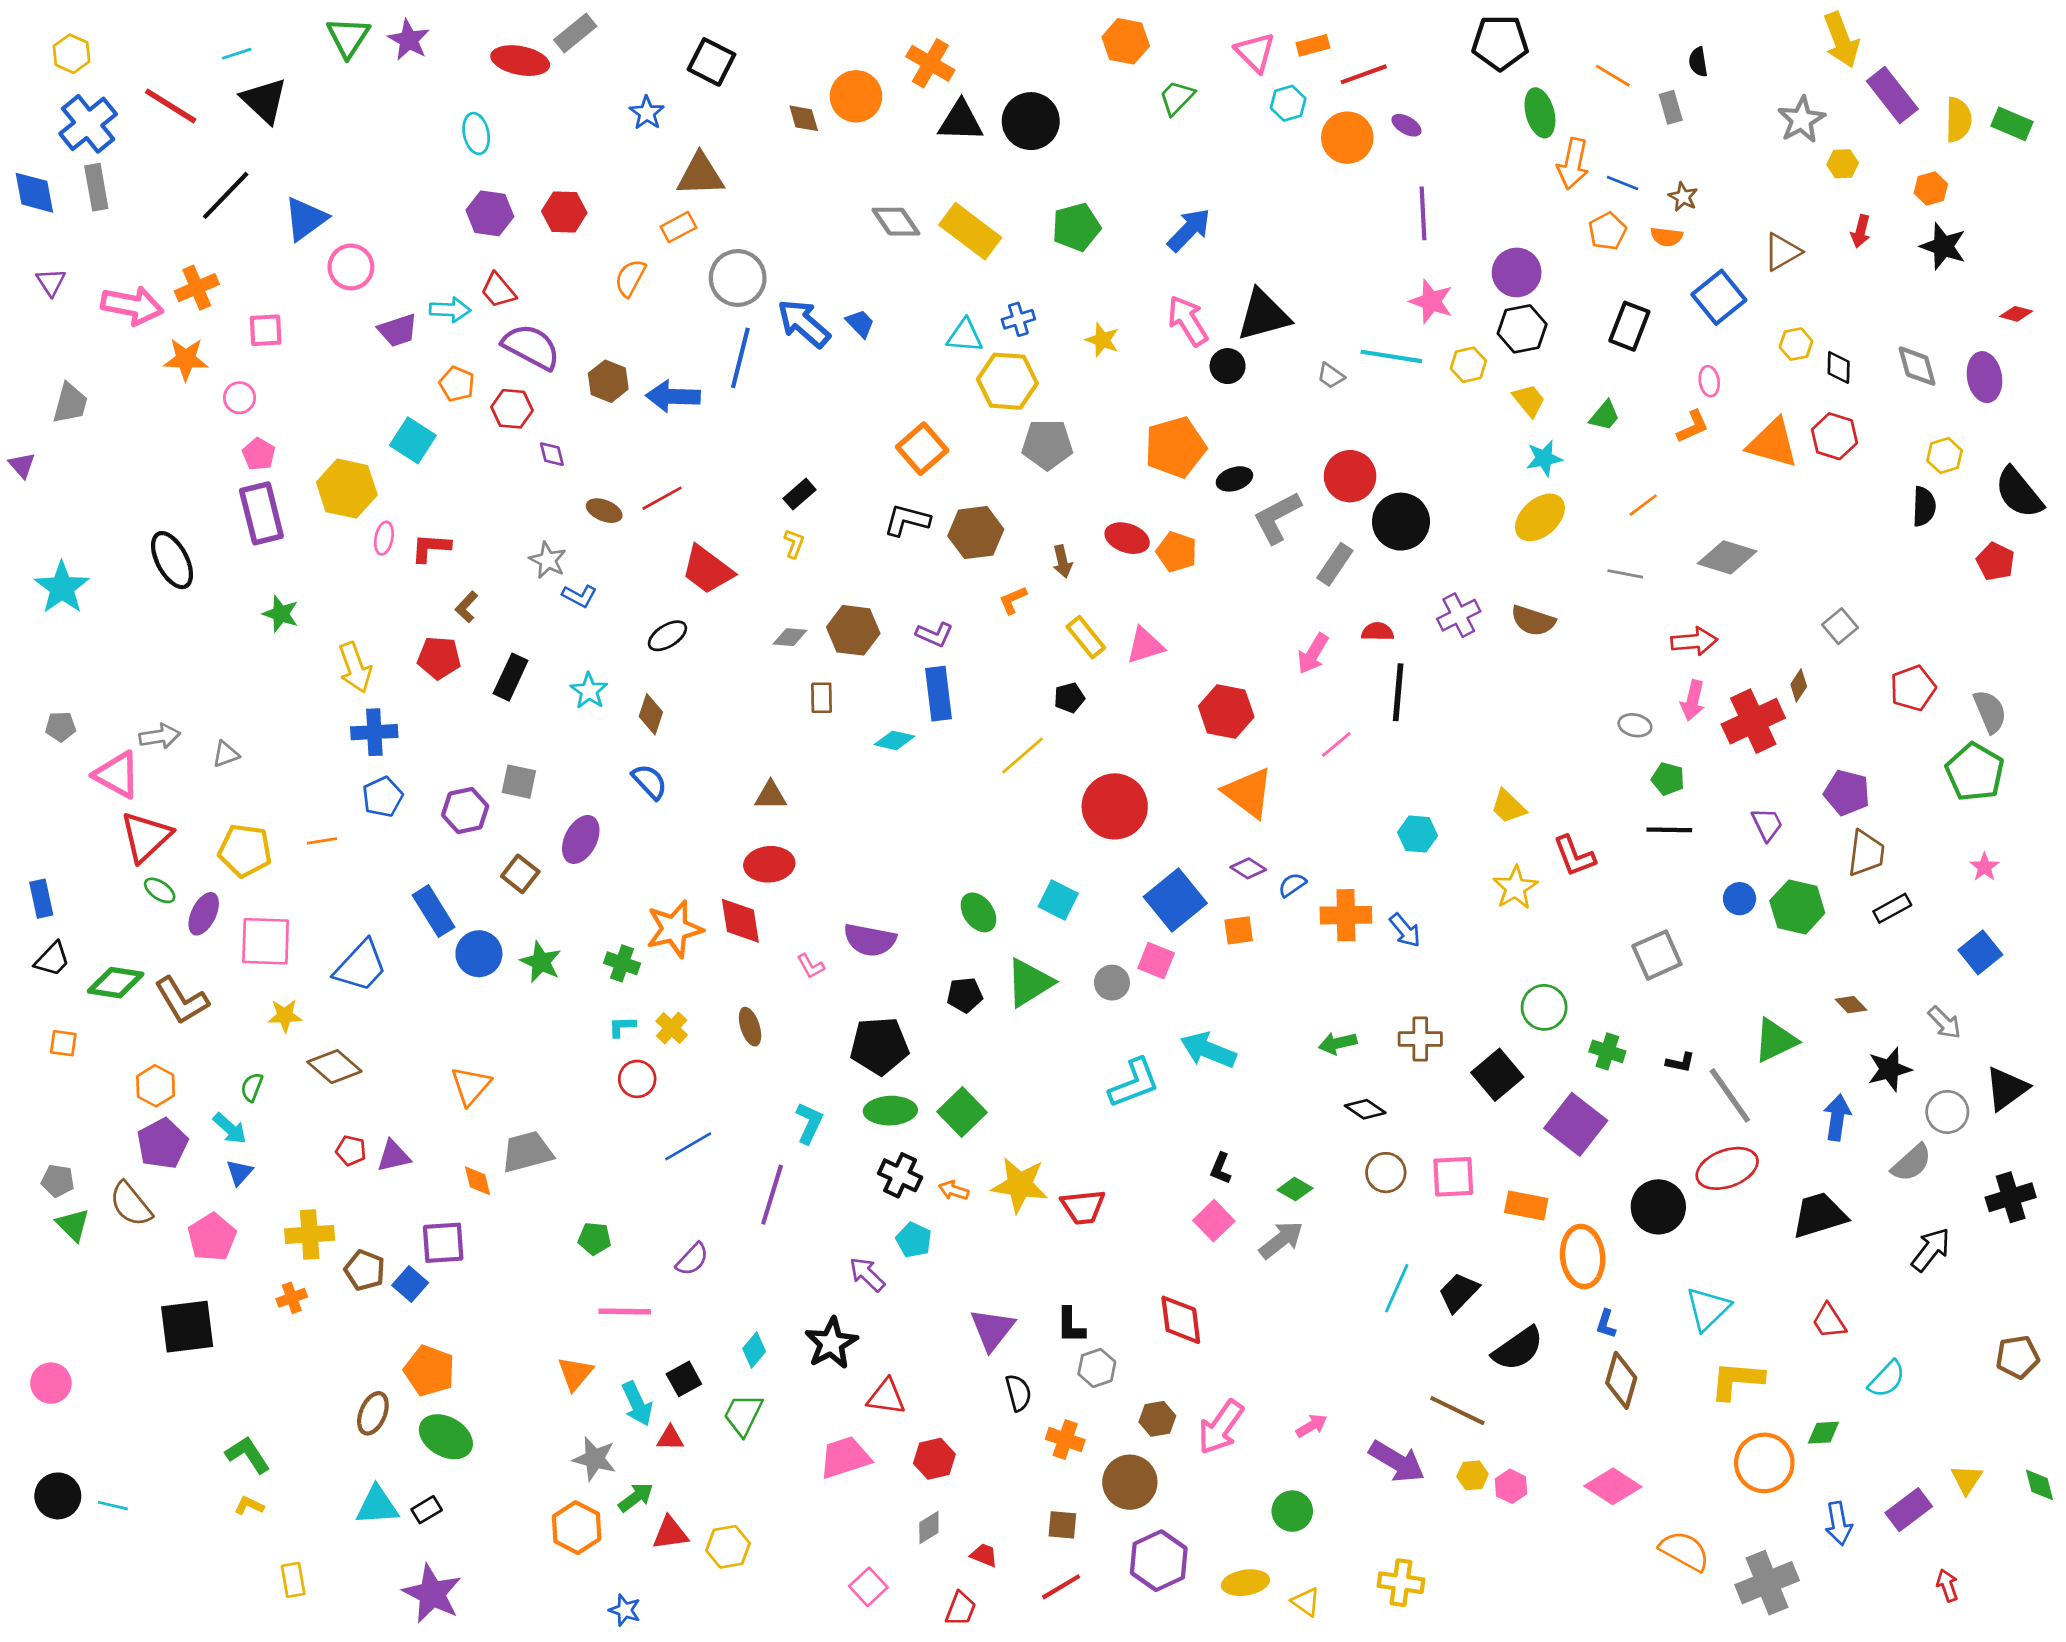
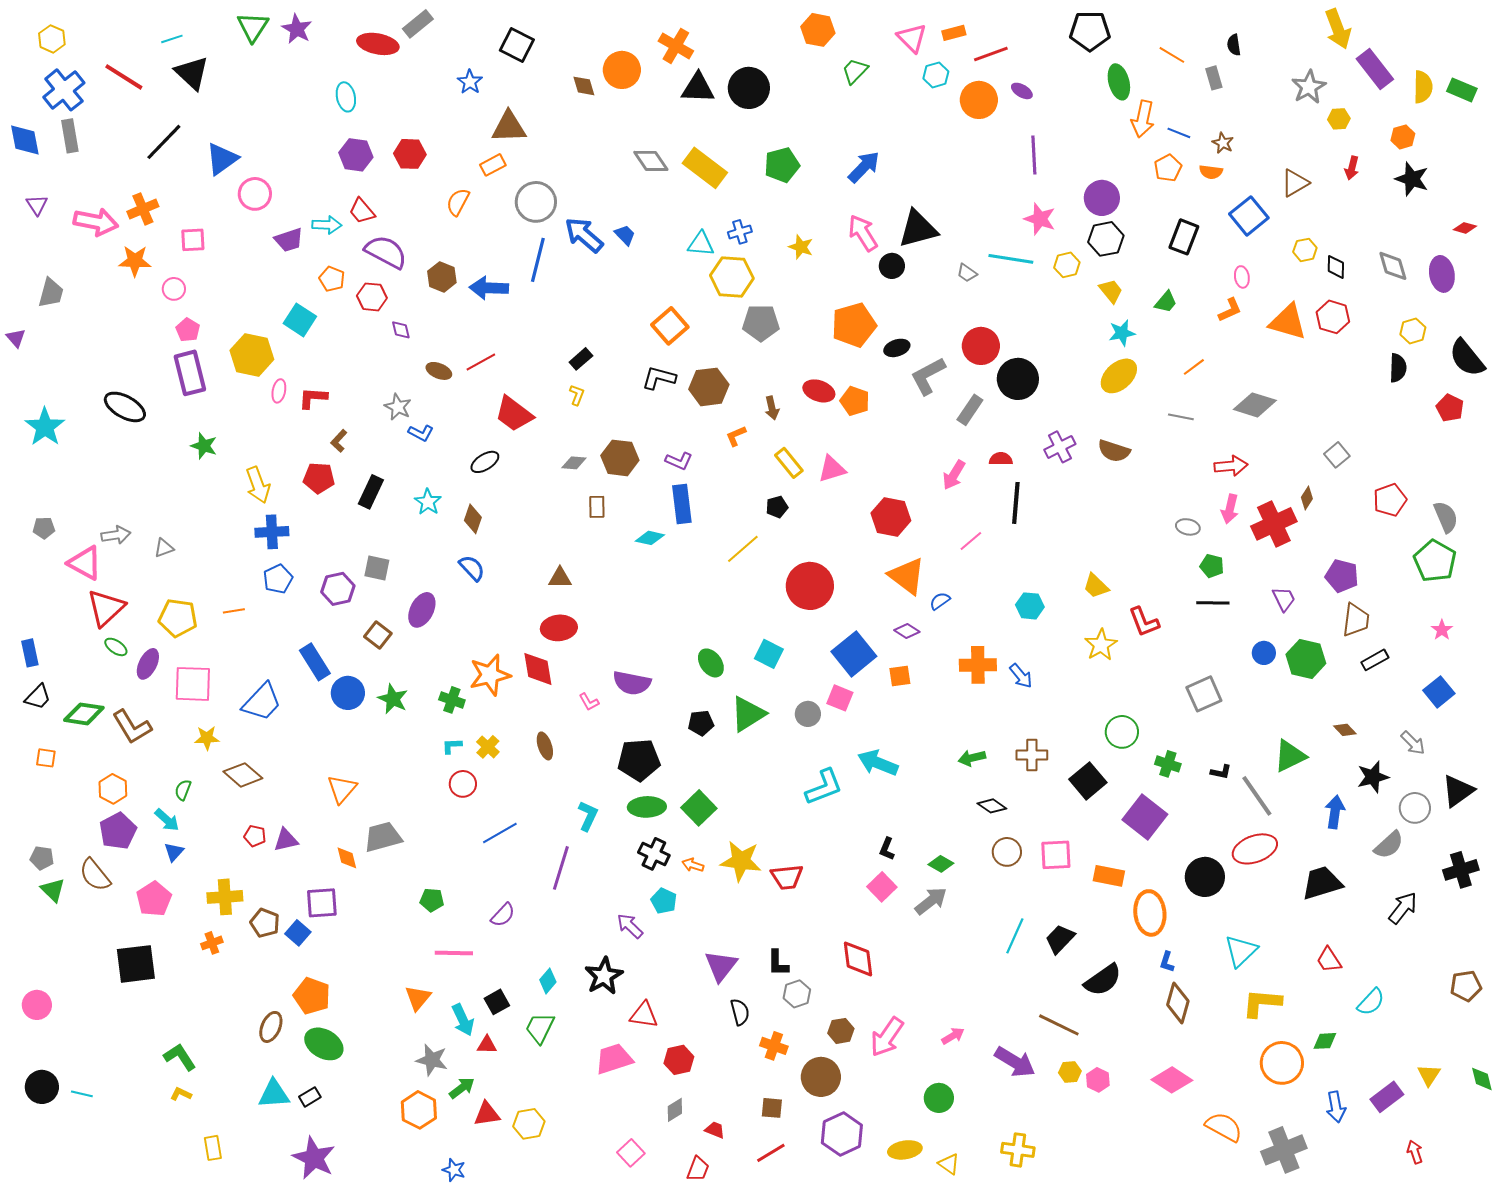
black ellipse: (172, 560) -> (125, 407), turned -33
blue semicircle: (1292, 885) -> (940, 601), moved

